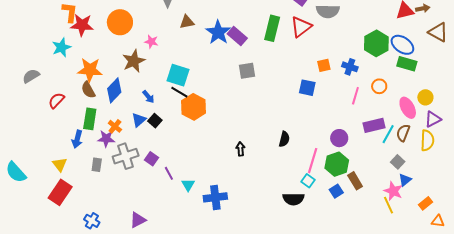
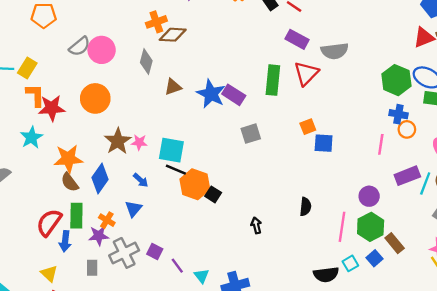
pink star: (151, 42) -> (139, 142), moved
orange square: (324, 65) -> (308, 127), moved
blue cross: (350, 67) -> (398, 114), moved
red semicircle: (56, 100) -> (49, 222), moved, size x1.4
black square: (155, 121) -> (213, 194), moved
cyan square: (308, 181) -> (350, 263), moved, turned 32

